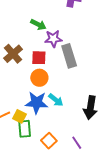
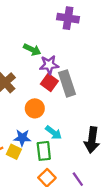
red square: (39, 58) -> (49, 83), moved, turned 35
blue star: (37, 103) -> (22, 138), moved, size x0.7
green rectangle: (25, 129) -> (44, 151), moved

